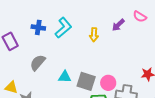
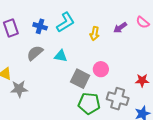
blue cross: (38, 27) -> (40, 26), moved
cyan triangle: (65, 77) -> (61, 56), moved
pink circle: (108, 83) -> (101, 69), moved

